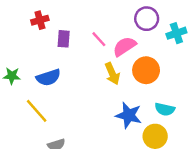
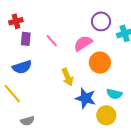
purple rectangle: (64, 39) -> (26, 39), moved
pink line: (99, 39) -> (52, 41), moved
yellow arrow: (112, 74) -> (67, 77), moved

